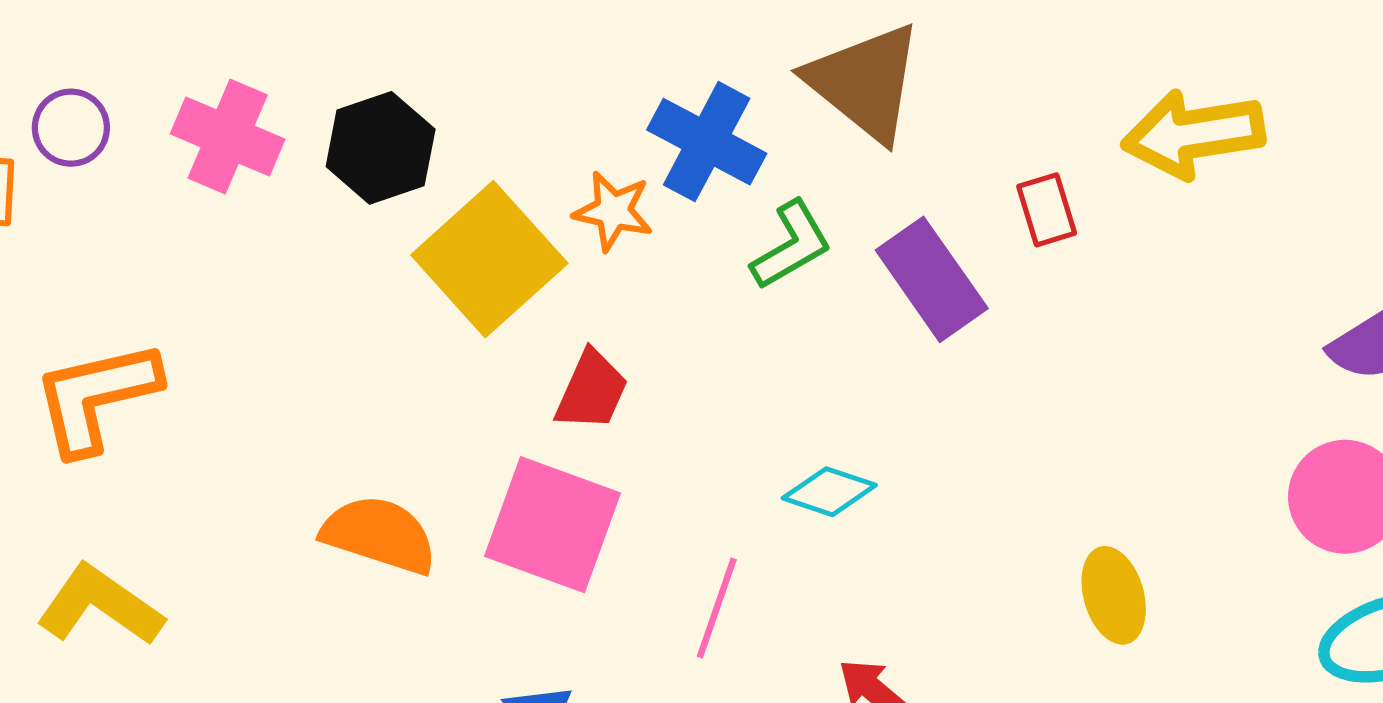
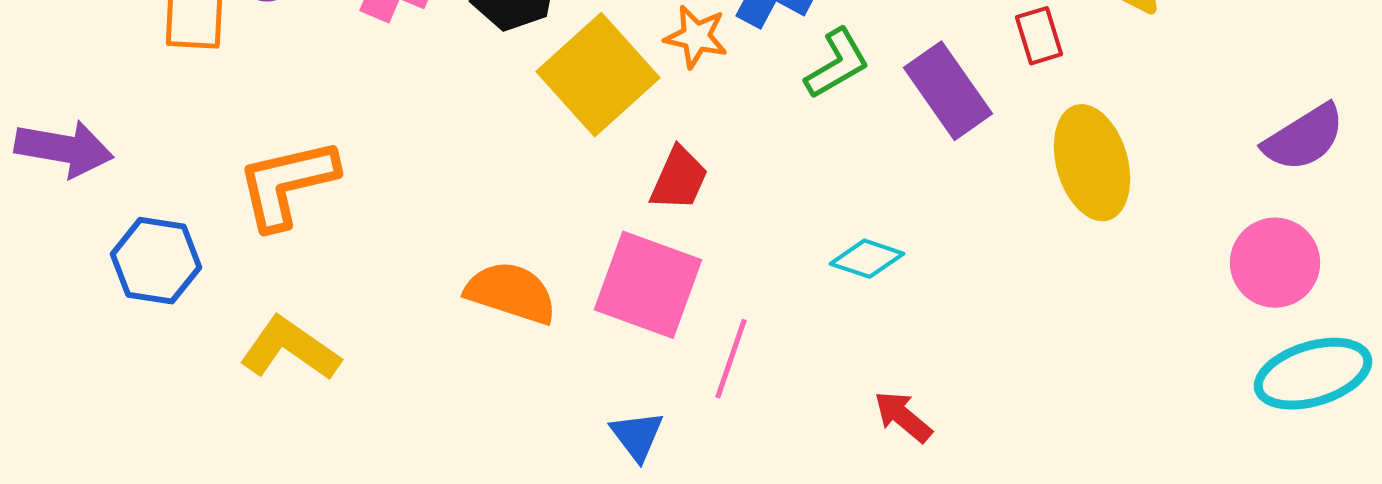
yellow ellipse: (1114, 595) -> (1092, 163), moved, size x1.5
pink line: (717, 608) -> (731, 359), moved

